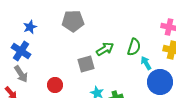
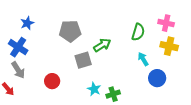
gray pentagon: (73, 21) -> (70, 31), moved
green semicircle: (134, 47) -> (138, 32), moved
blue circle: (160, 82) -> (157, 78), size x0.7

